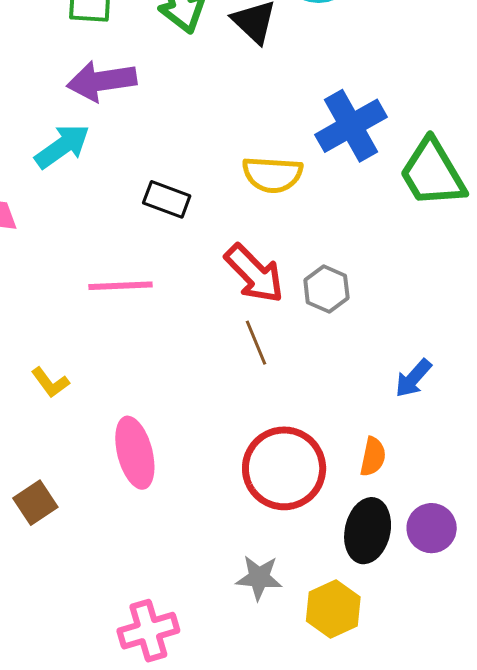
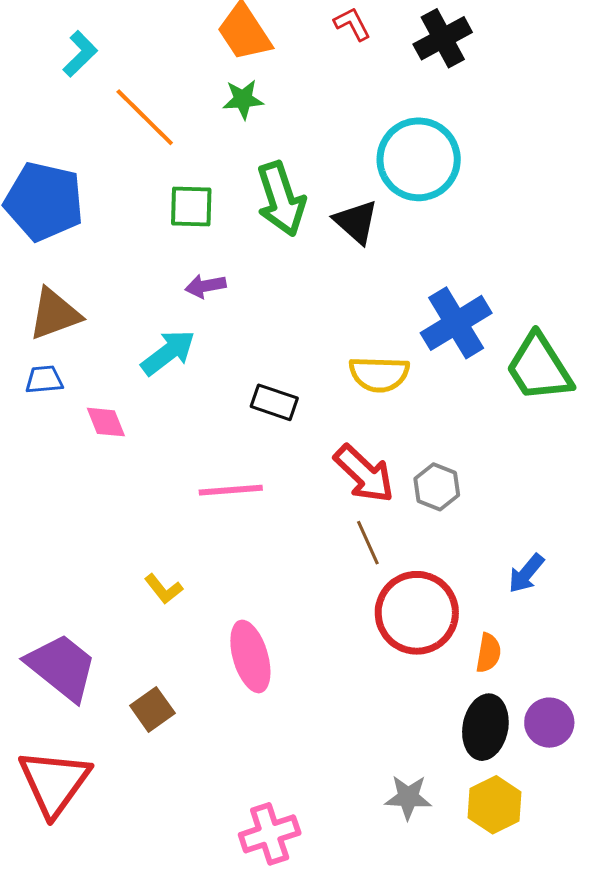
purple arrow: (102, 81) -> (205, 286), size x0.6
red circle: (284, 468) -> (417, 613), moved
gray star: (259, 578) -> (408, 797), moved
yellow hexagon: (333, 609) -> (495, 805), moved

